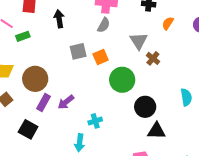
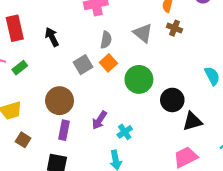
gray semicircle: (104, 25) -> (106, 40), moved
brown cross: (153, 58) -> (175, 28), moved
brown circle: (35, 79) -> (60, 101), moved
purple arrow: (66, 102) -> (99, 120), moved

